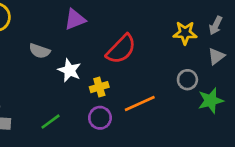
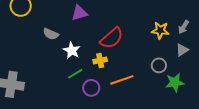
yellow cross: (99, 87) -> (100, 60), moved
green line: (51, 122) -> (75, 74), moved

